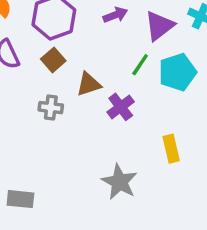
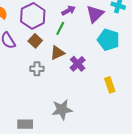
green line: (140, 65) -> (60, 28), moved
cyan pentagon: (177, 72) -> (108, 40), turned -30
gray star: (119, 182) -> (62, 110), moved, turned -30

